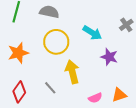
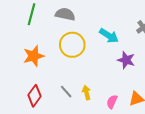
yellow arrow: (72, 72) -> (86, 93), moved, size x0.6
pink semicircle: (95, 98) -> (112, 102), turned 136

